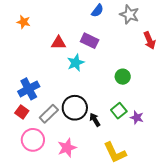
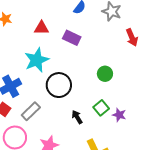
red triangle: (59, 43) -> (41, 28), moved
cyan star: (76, 63) -> (37, 60), moved, size x1.4
black circle: (75, 108) -> (59, 85), moved

